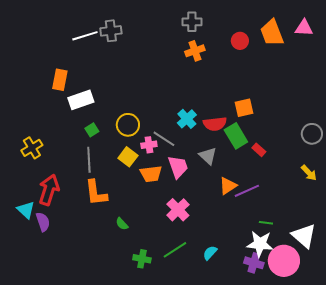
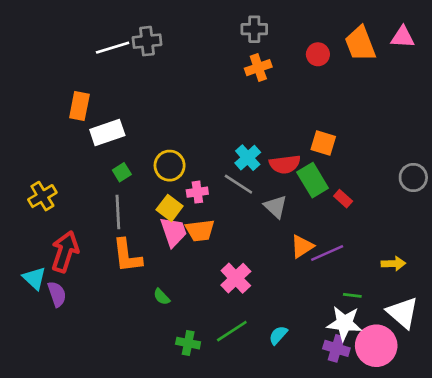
orange square: (244, 108) -> (323, 143), turned 30
gray line: (164, 139) -> (238, 184), moved
pink trapezoid: (178, 167) -> (174, 232), moved
yellow arrow: (309, 173) -> (393, 264), moved, turned -48

